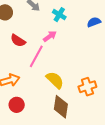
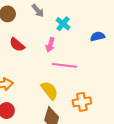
pink arrow: (50, 36) -> (50, 45), turned 136
pink line: (36, 56) -> (64, 65), moved, turned 60

